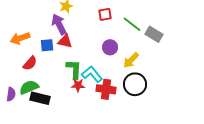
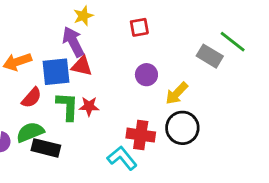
green line: (132, 24) -> (233, 42), moved
blue square: (47, 45) -> (56, 72), size x1.5
green L-shape: (74, 69) -> (67, 106), moved
cyan L-shape: (92, 74) -> (122, 158), moved
red star: (78, 85) -> (89, 106), moved

